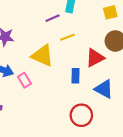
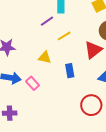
yellow triangle: (43, 56) -> (45, 57), size x0.6
blue rectangle: (76, 76) -> (70, 71), moved

